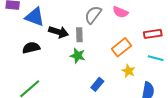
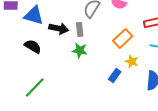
black semicircle: (31, 48) -> (33, 46), turned 48
blue rectangle: (97, 84) -> (115, 75), moved

